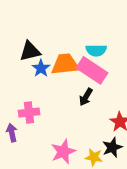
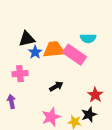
cyan semicircle: (96, 50) -> (88, 38), moved
black arrow: (86, 97) -> (56, 86), moved, turned -152
pink cross: (29, 113) -> (20, 74), moved

